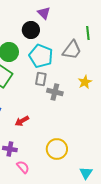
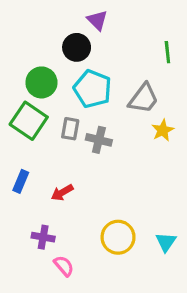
gray trapezoid: (72, 50) -> (144, 98), moved
gray rectangle: (41, 79) -> (70, 129), moved
gray cross: (55, 92) -> (99, 140), moved
cyan triangle: (86, 173) -> (166, 242), moved

